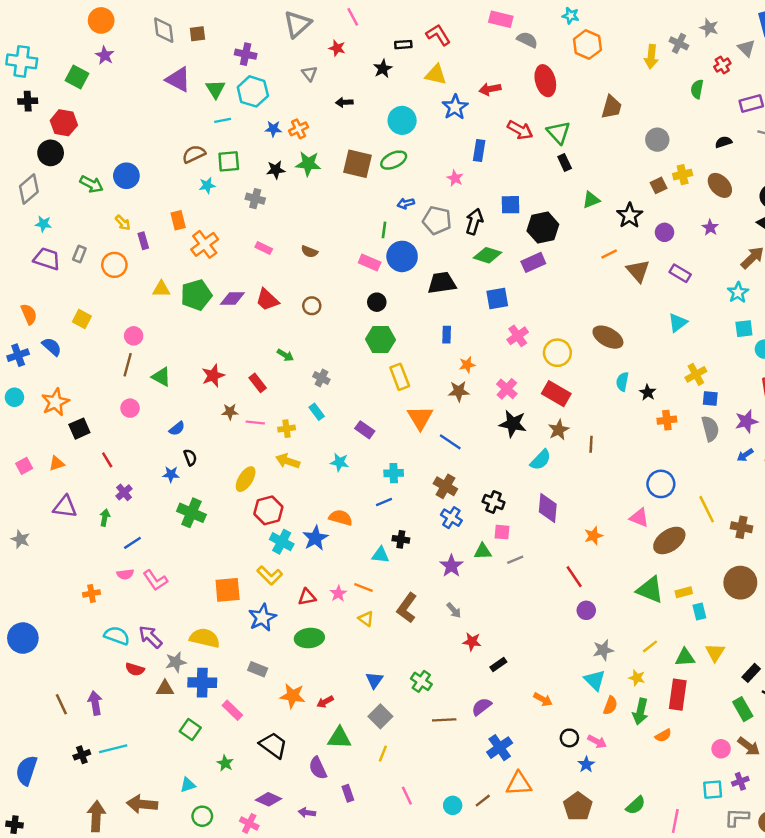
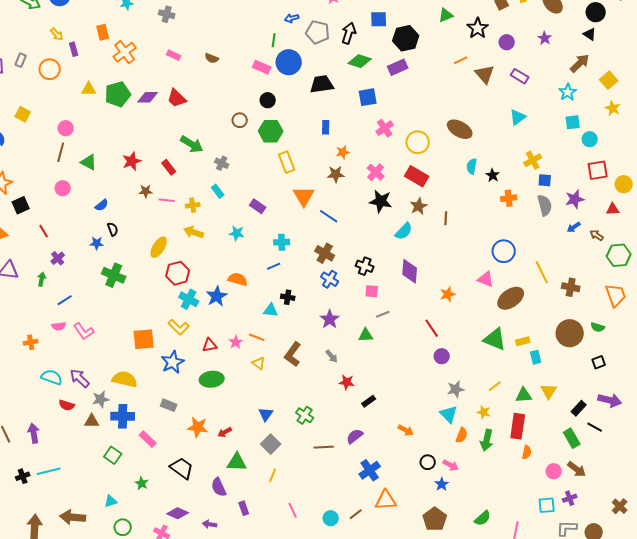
brown circle: (312, 306) -> (240, 120), moved
green arrow: (285, 355) -> (192, 144), size x1.6
green triangle: (483, 551) -> (366, 335), moved
orange semicircle: (663, 736) -> (527, 452), moved, turned -48

